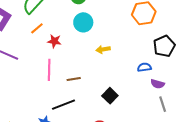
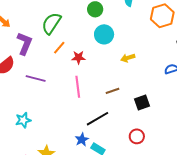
brown line: (74, 79) -> (112, 91), moved
black square: (110, 96) -> (142, 103), turned 35

